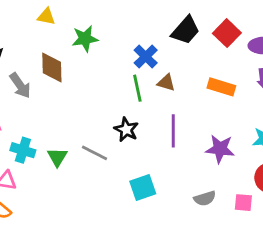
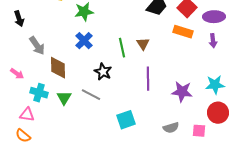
blue cross: (146, 57) -> (84, 41), moved
brown diamond: (52, 68) -> (58, 68), moved
brown triangle: (166, 83) -> (143, 44), turned 40
orange rectangle: (221, 87) -> (183, 32), moved
black star: (126, 130) -> (103, 72), moved

